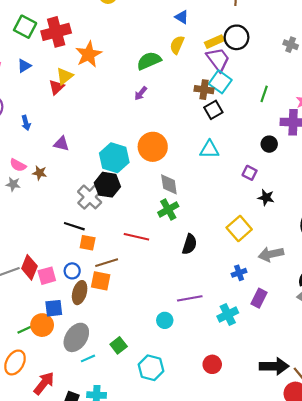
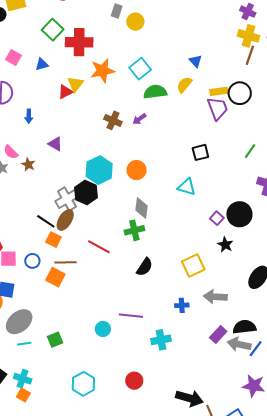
yellow triangle: (65, 76) -> (75, 84), turned -30
cyan square: (220, 82) -> (140, 69), moved
brown cross: (204, 90) -> (113, 120), moved
black circle: (269, 144) -> (239, 214), moved, size x1.6
orange circle: (153, 147) -> (136, 170), size x0.7
brown ellipse: (80, 293) -> (65, 220), moved
purple rectangle: (259, 298) -> (218, 334), moved
cyan hexagon: (151, 368) -> (83, 384), moved

